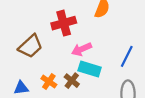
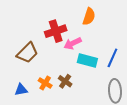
pink arrow: (82, 49) -> (73, 43), moved
cyan rectangle: (90, 69) -> (87, 61), moved

